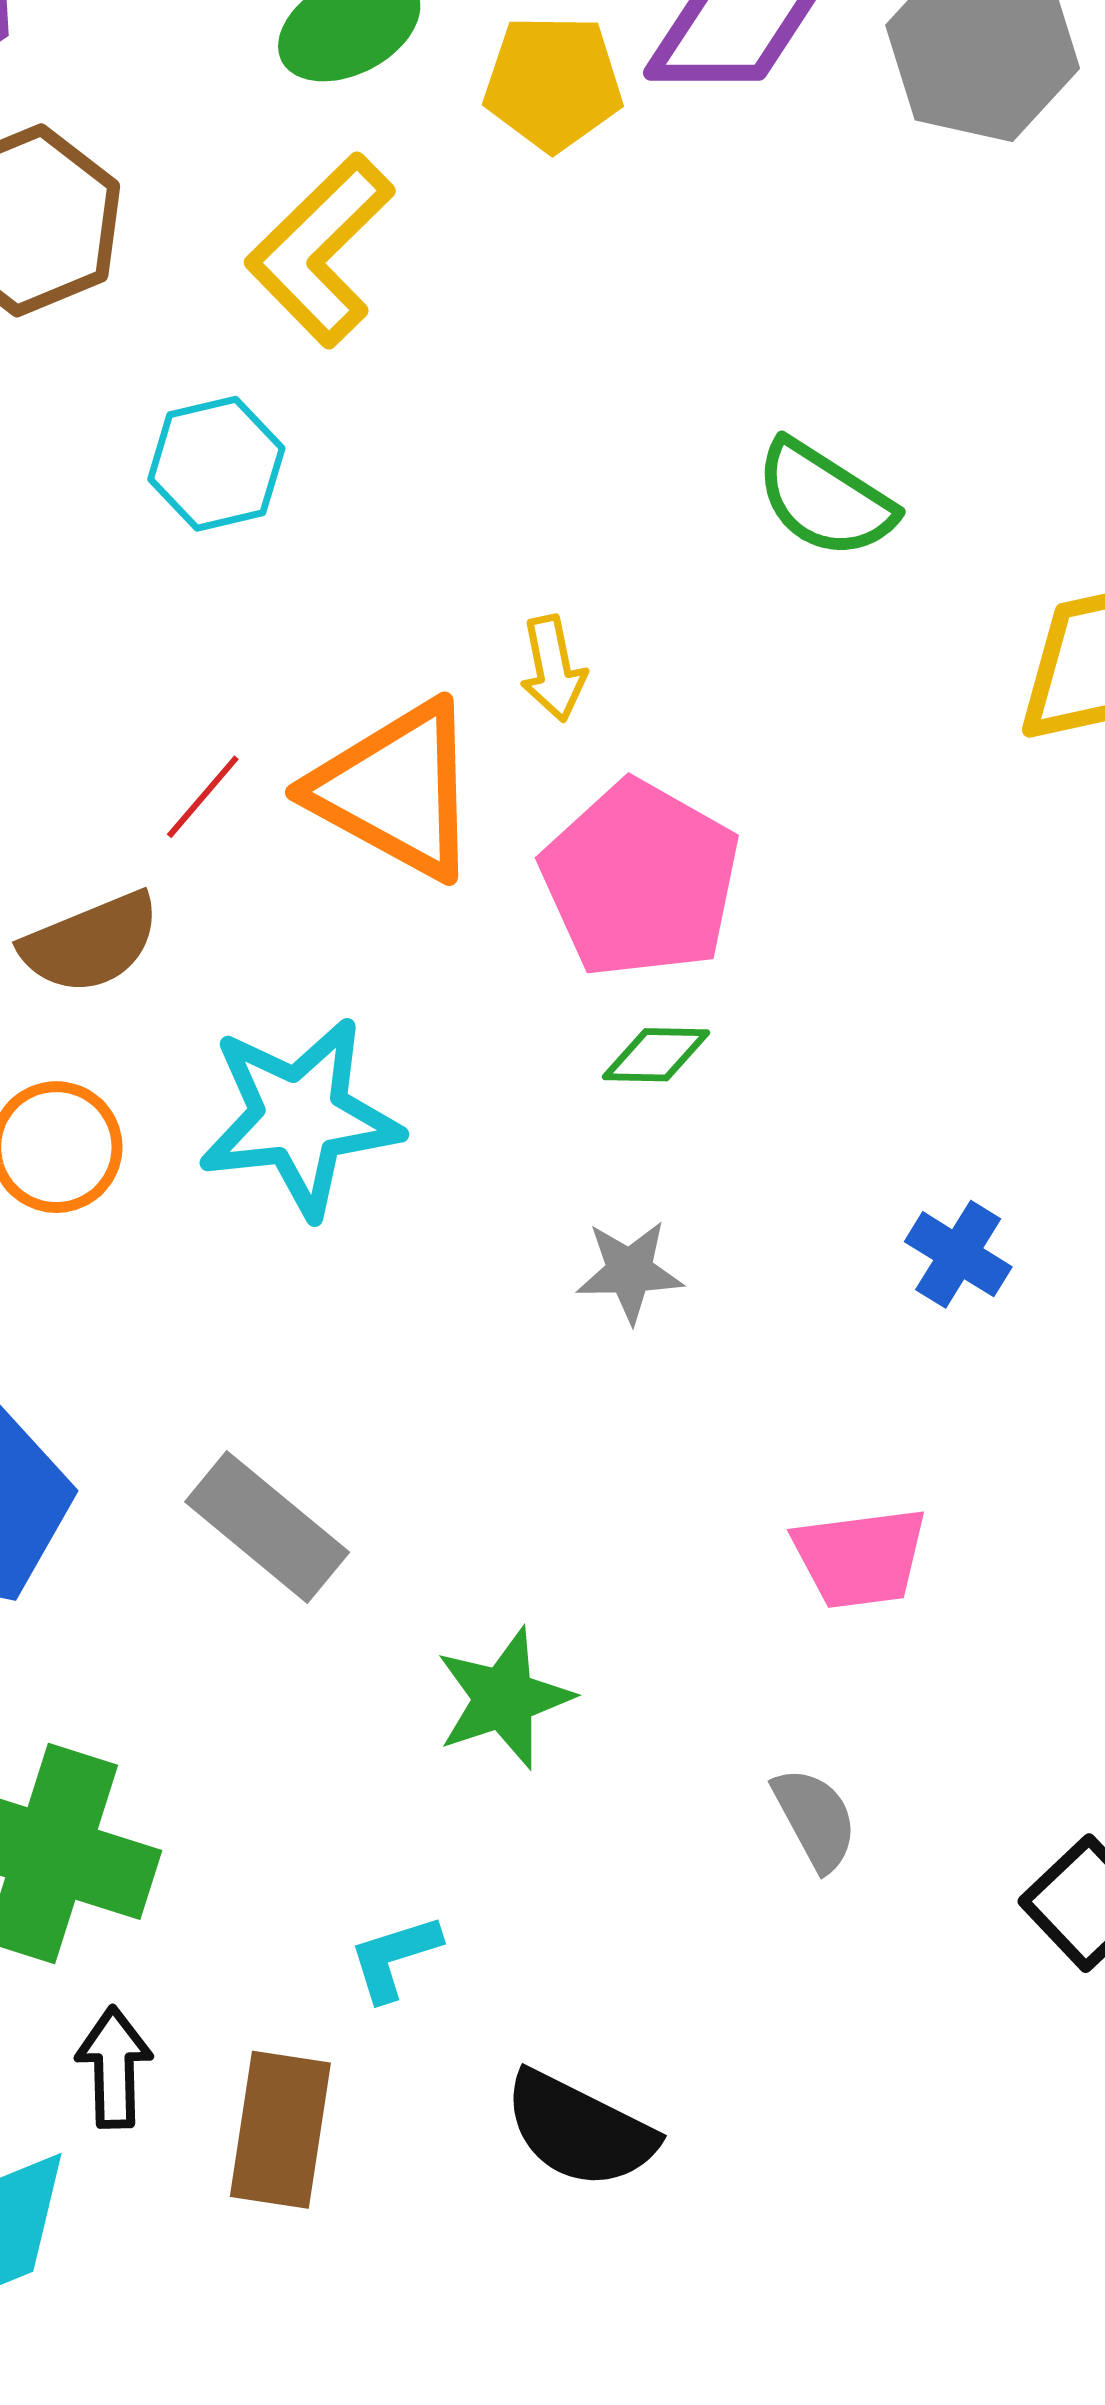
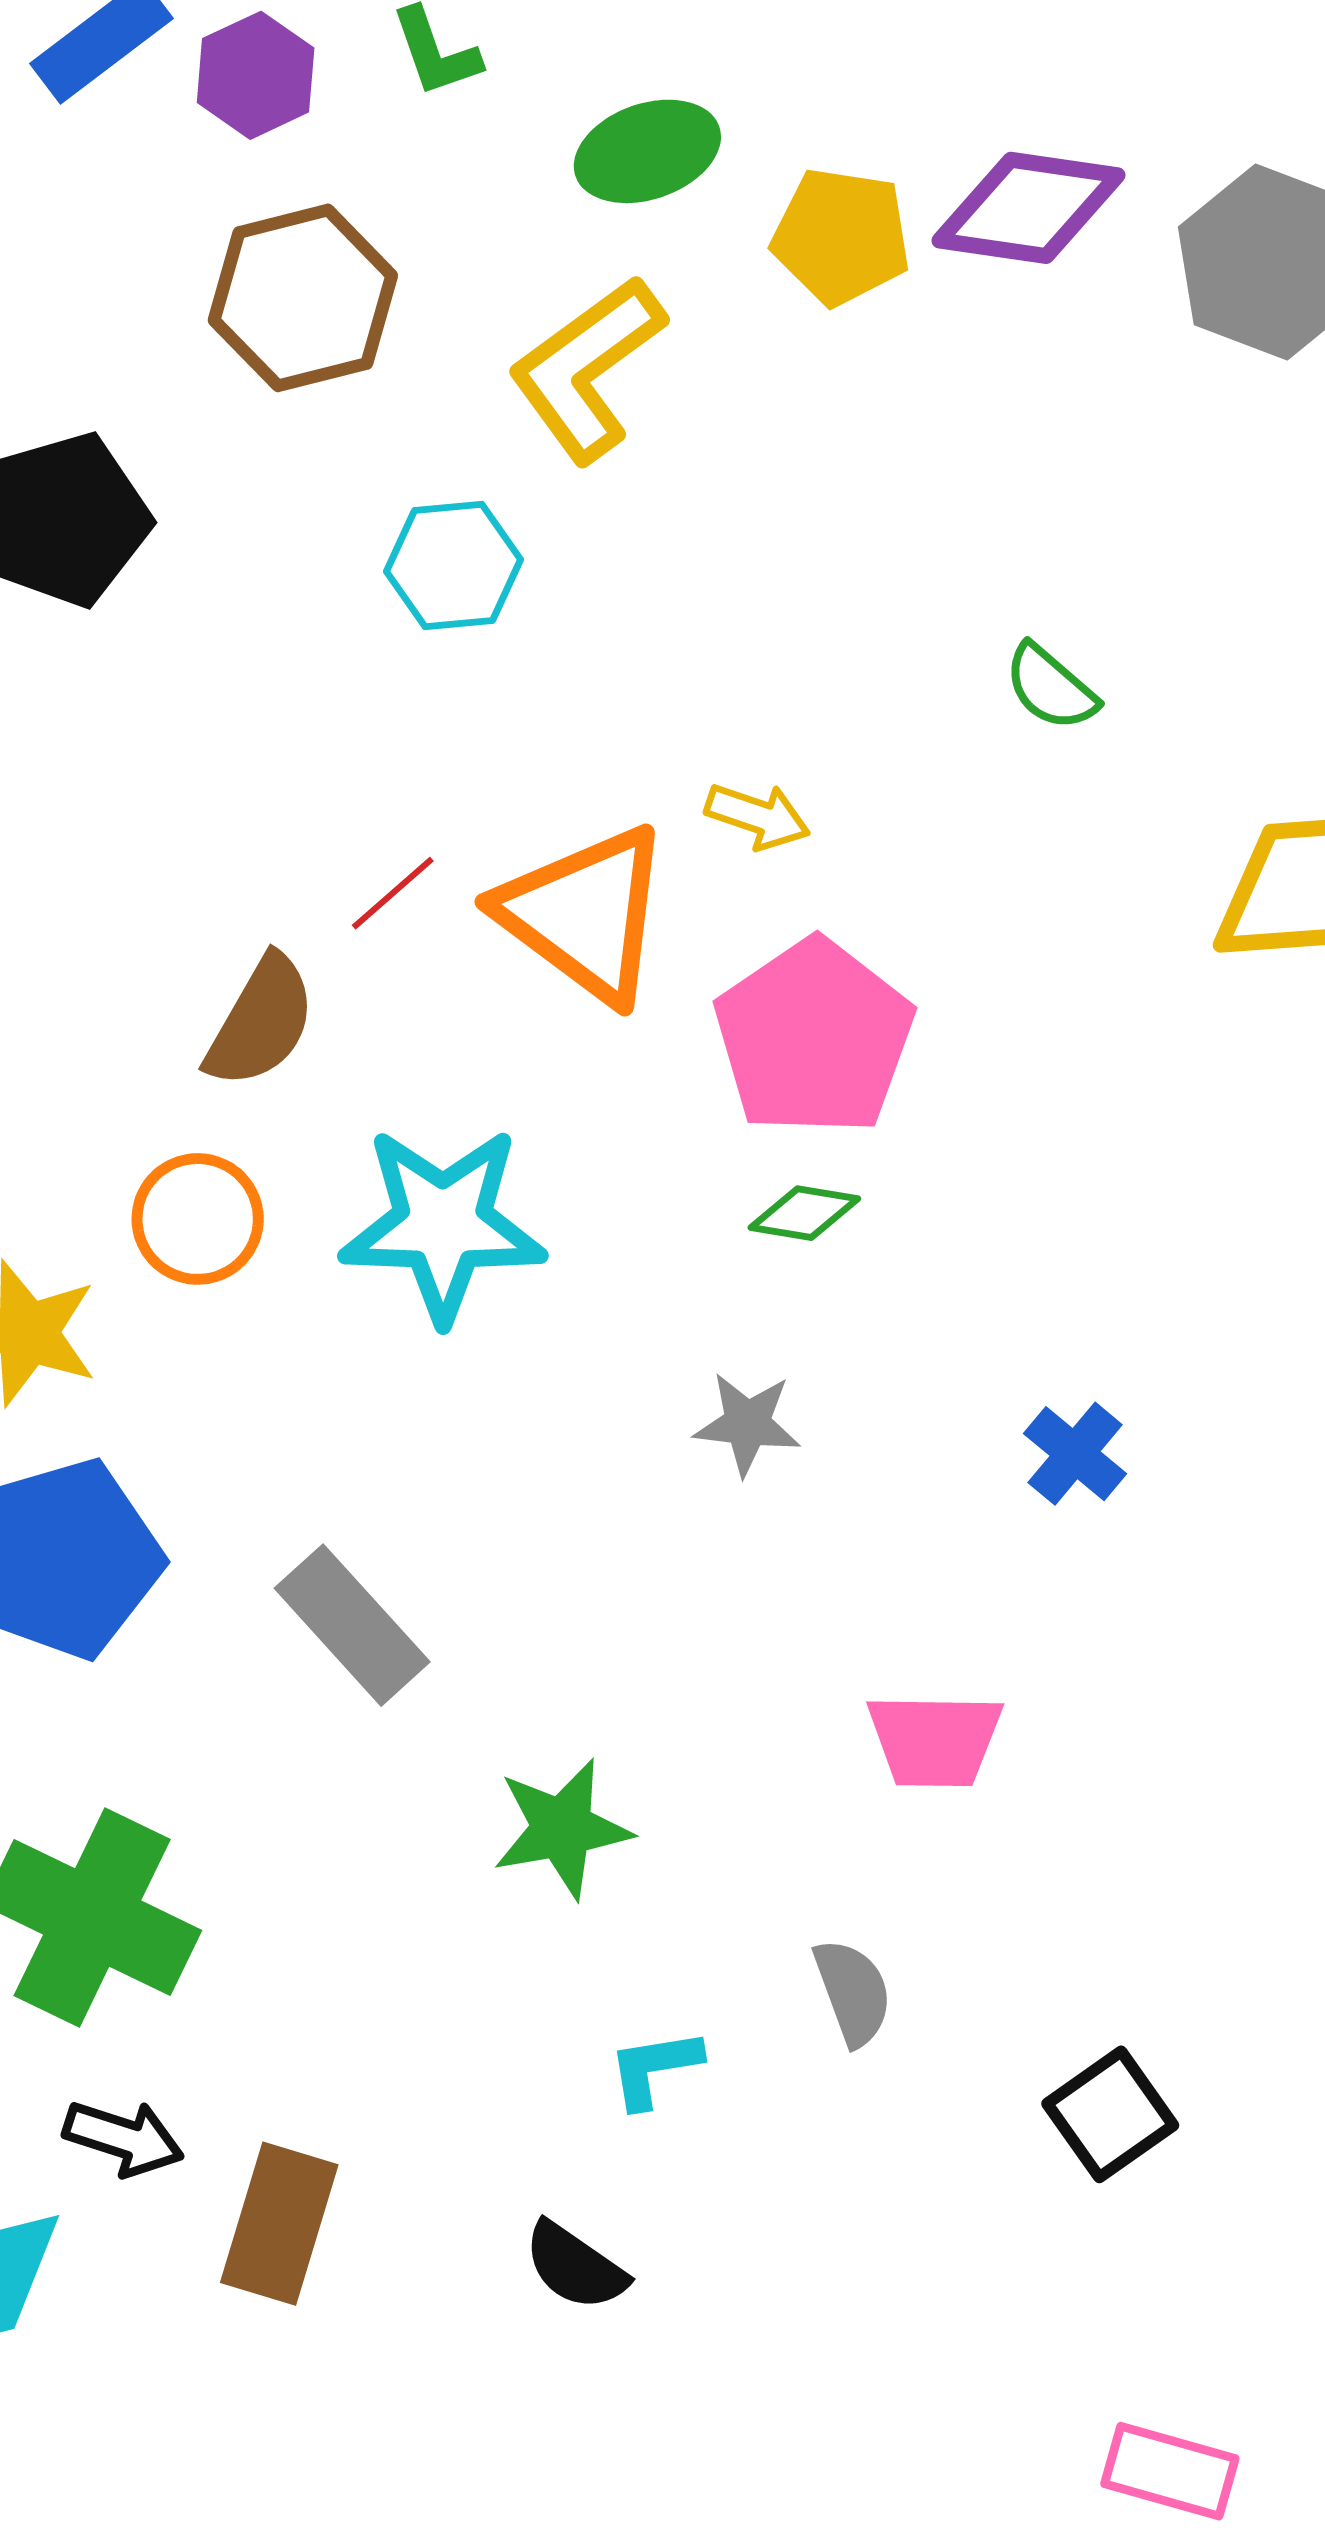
green semicircle: (825, 499) -> (1051, 687), size x0.7
yellow arrow: (553, 669) -> (758, 816), turned -68
brown semicircle: (91, 943) -> (261, 1022), turned -46
cyan L-shape: (394, 1957) -> (654, 2068), moved
black arrow: (114, 2067) -> (124, 2138), turned 101
black semicircle: (579, 2130) -> (575, 2266), size x0.7

